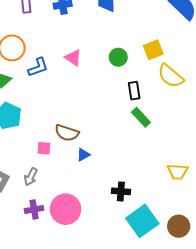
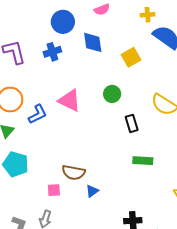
yellow square: (153, 50) -> (131, 57), moved
pink triangle: (73, 58) -> (69, 101), size x1.4
green rectangle: (141, 117) -> (143, 161), moved, turned -36

